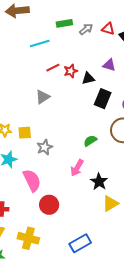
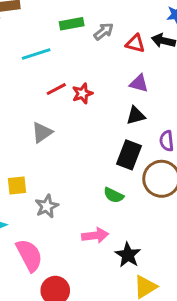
red triangle: (108, 29) -> (135, 43), moved
black triangle: (88, 78) -> (136, 116), moved
black rectangle: (103, 99) -> (129, 155), moved
green semicircle: (90, 141) -> (114, 195), turned -120
pink arrow: (77, 168) -> (95, 235), turned -126

